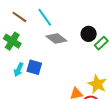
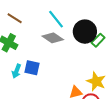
cyan line: (45, 17) -> (56, 19), moved
black circle: (89, 34) -> (85, 32), size x1.5

